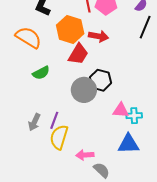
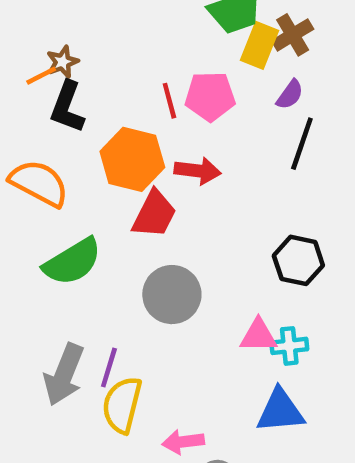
green semicircle: (41, 73) -> (72, 262), size x1.5
black hexagon: (100, 80) -> (298, 260), moved
gray arrow: (34, 122) -> (64, 375), size x1.5

